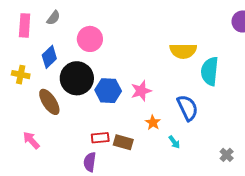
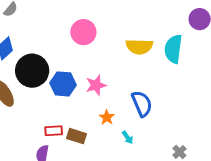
pink circle: (90, 39) -> (83, 32), moved
cyan semicircle: (210, 71) -> (173, 49), moved

